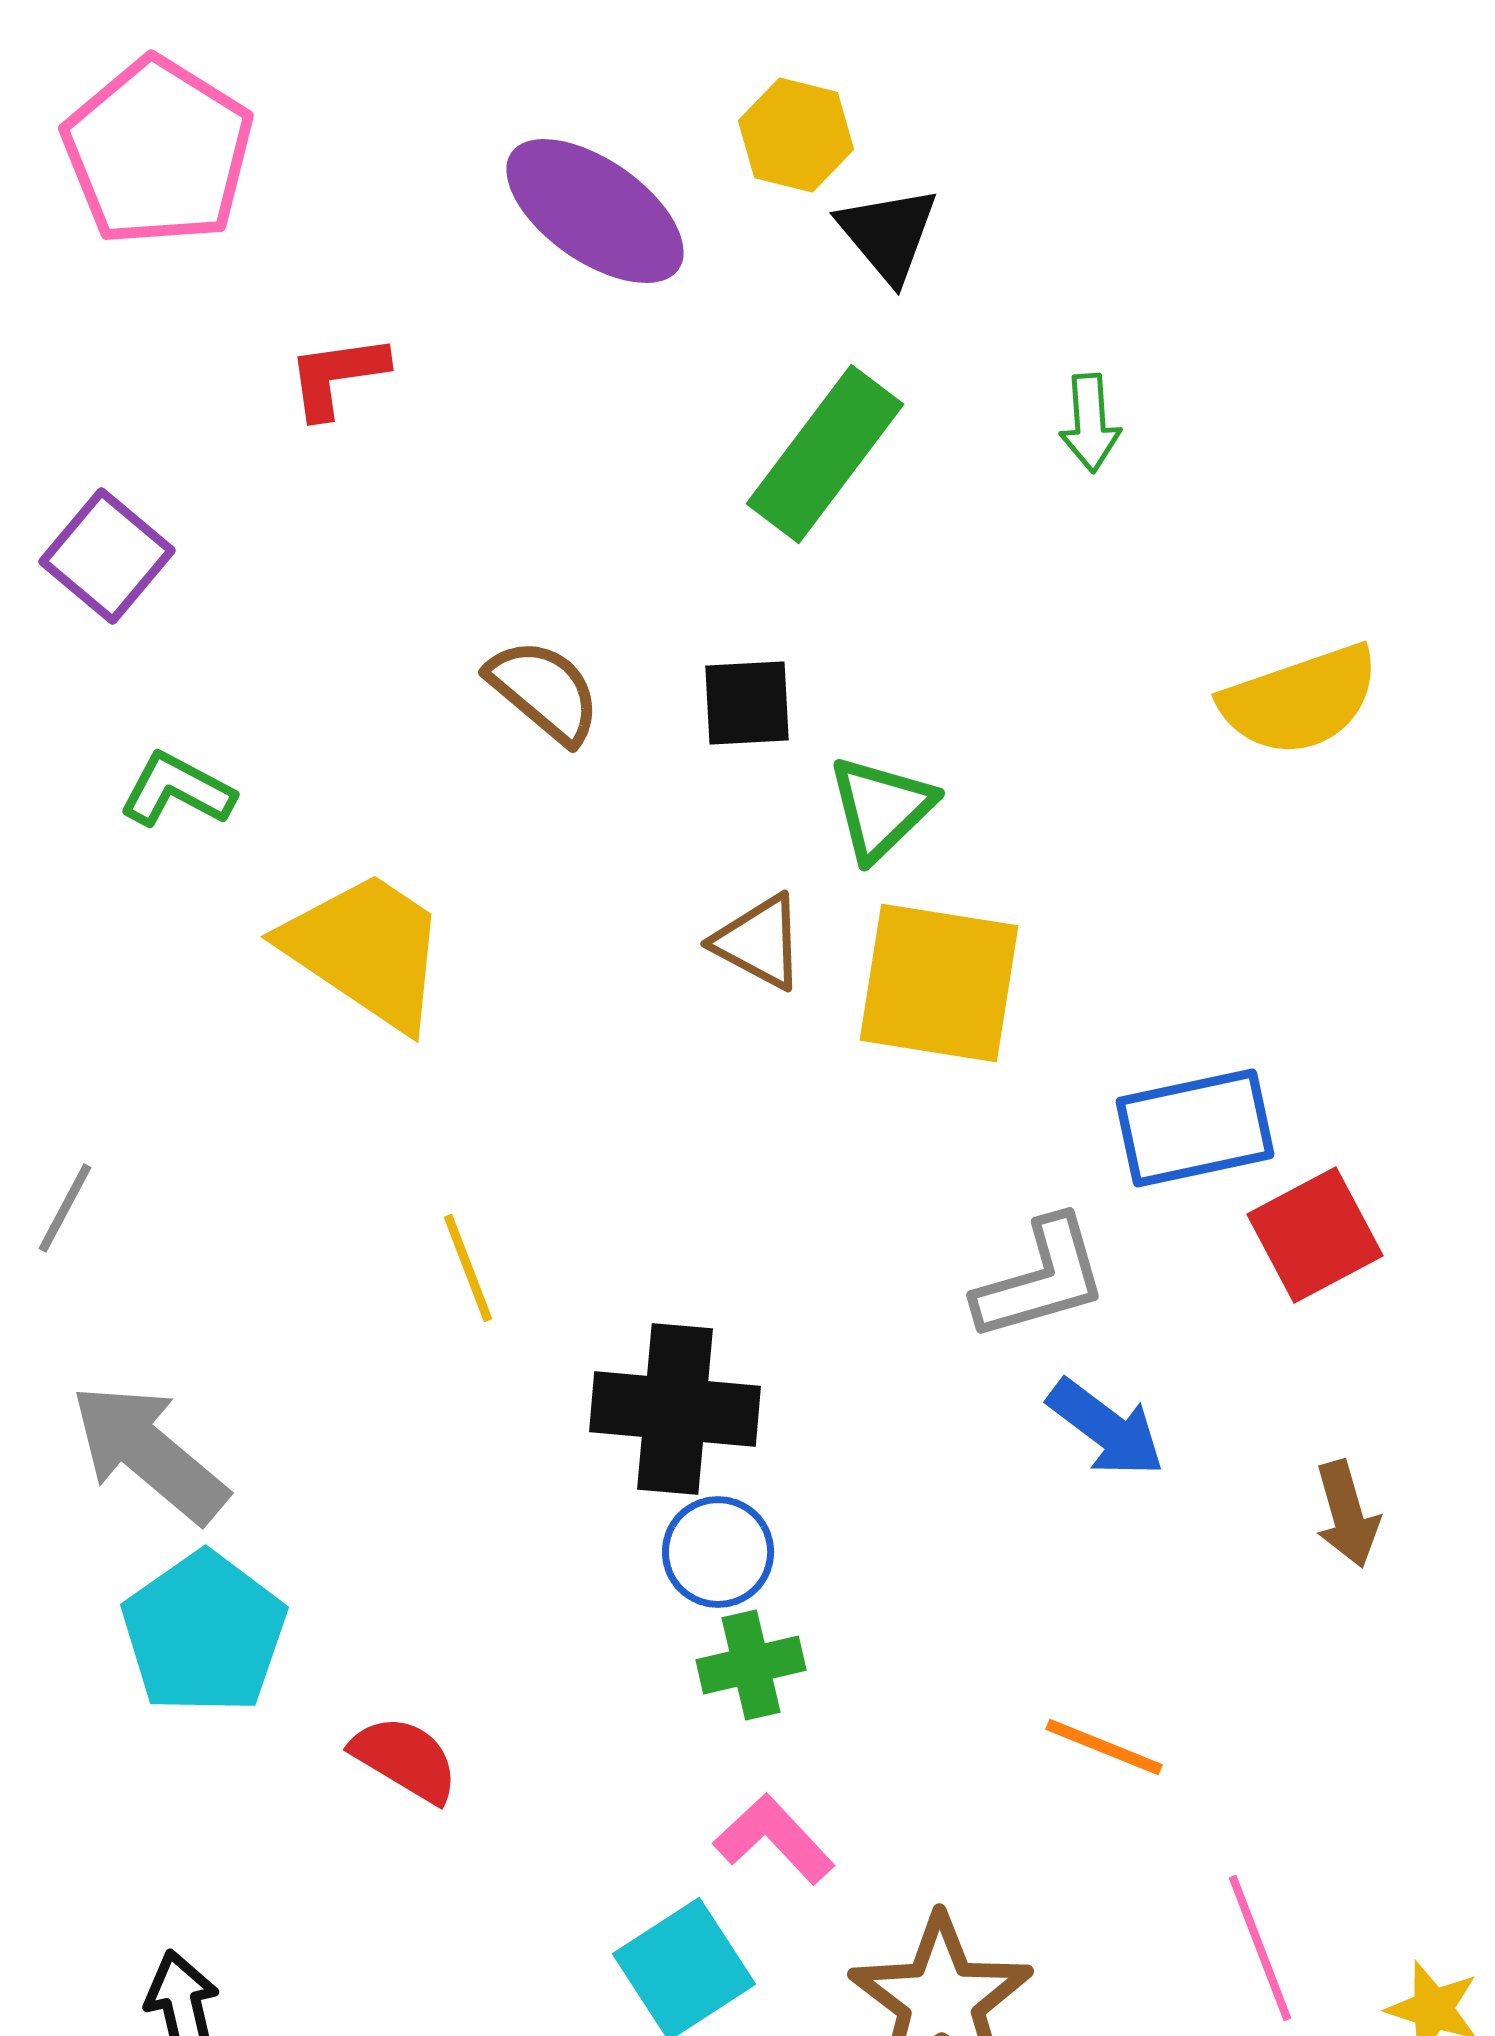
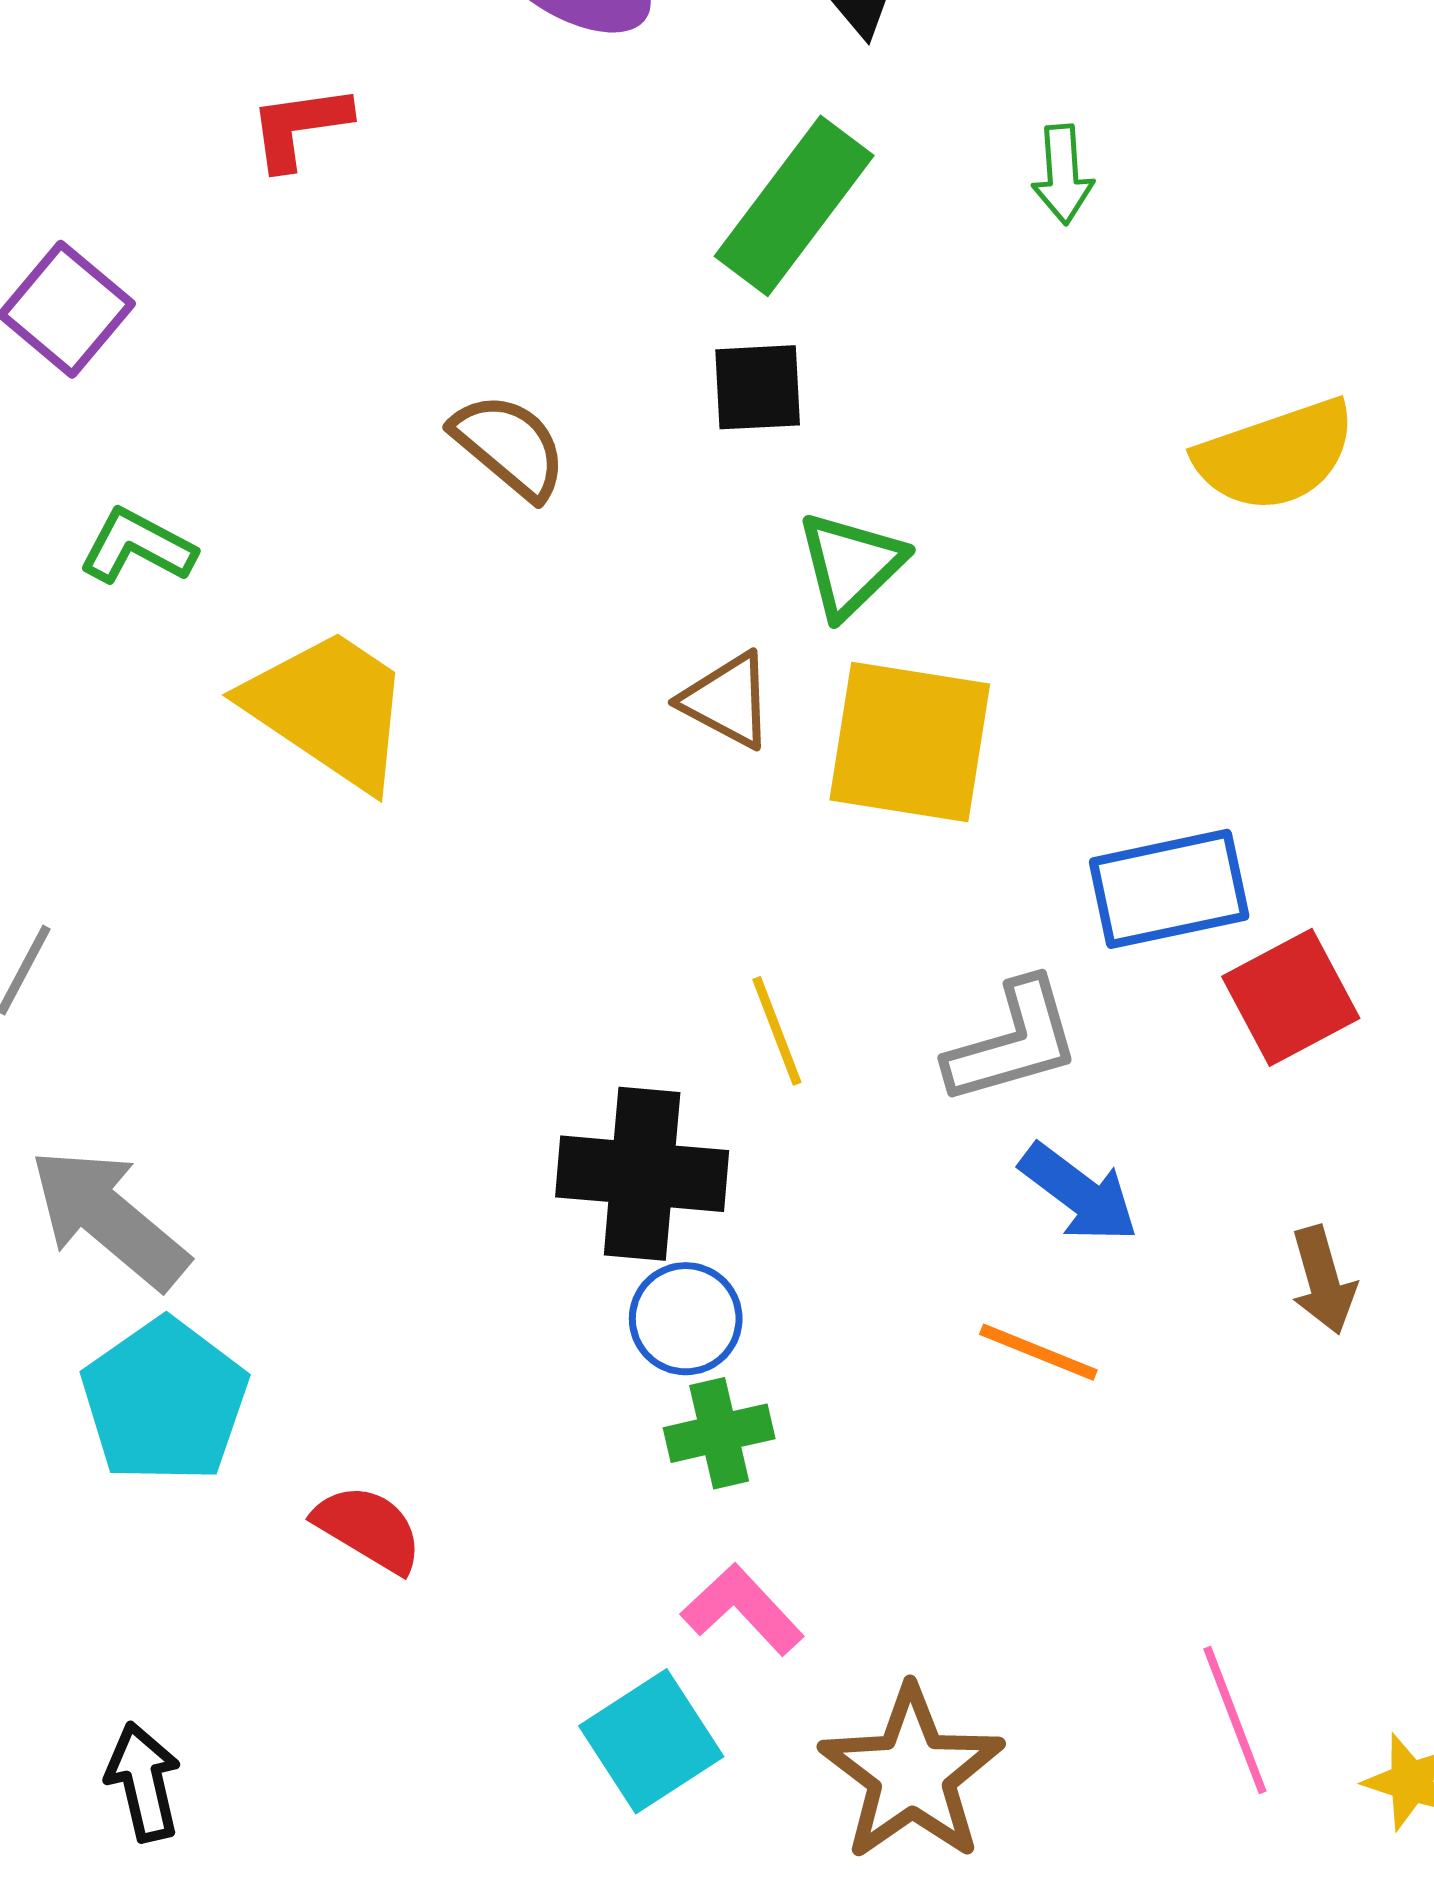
black square: (747, 703) -> (758, 387), moved
yellow line: (468, 1268) -> (777, 1031), moved
orange line: (1104, 1747) -> (1038, 1352), moved

